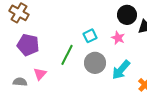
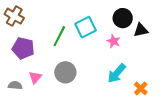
cyan square: (90, 36) -> (85, 27), moved, size x1.5
green line: (67, 55) -> (59, 36), moved
gray circle: (95, 63) -> (65, 72), moved

